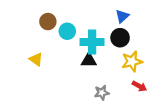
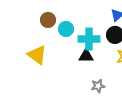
yellow triangle: (36, 59) -> (37, 55), size x1.5

